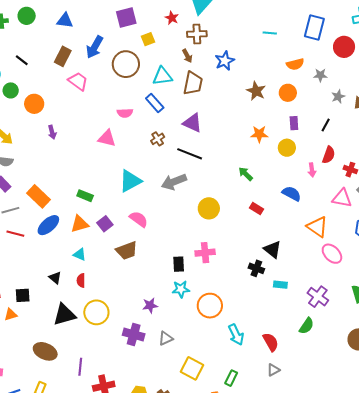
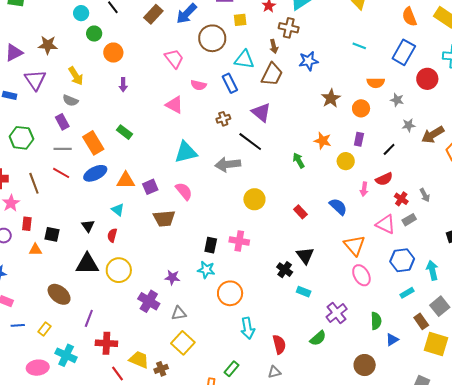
pink trapezoid: (78, 81) -> (174, 59), moved
red semicircle: (329, 155) -> (384, 179), turned 30
green arrow: (246, 174) -> (299, 160), moved
green rectangle: (85, 196) -> (125, 132), moved
yellow square: (192, 368) -> (183, 343), moved

